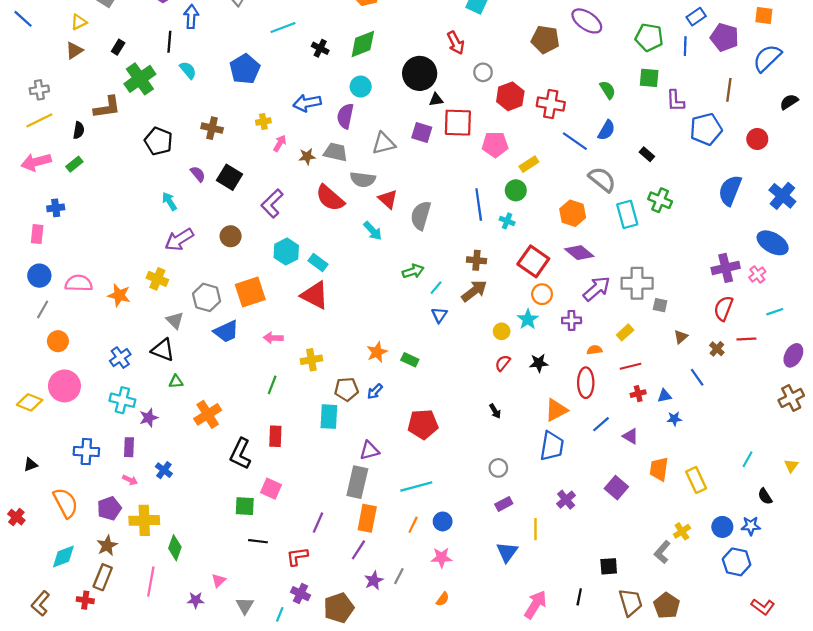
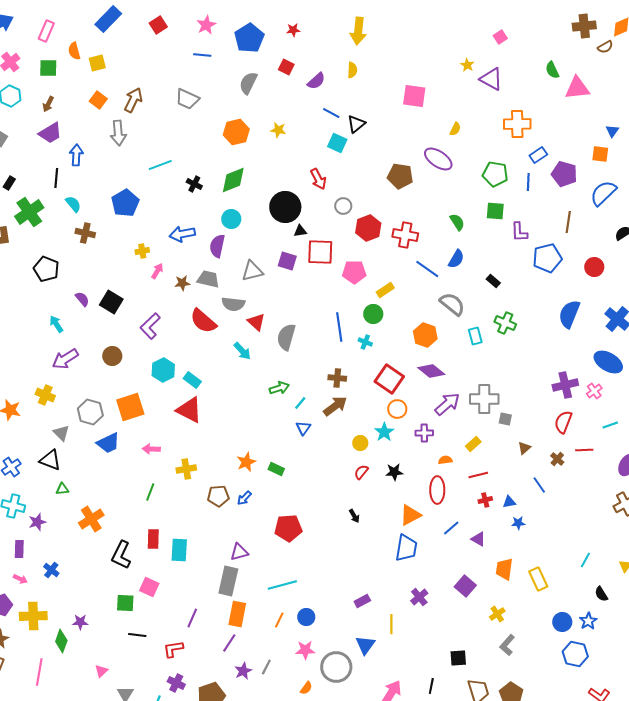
brown cross: (212, 128) -> (85, 233), moved
cyan rectangle: (627, 214) -> (475, 336), size x0.7
cyan rectangle: (329, 417) -> (179, 550), moved
gray circle: (498, 468) -> (336, 667), moved, size x1.8
blue star: (751, 526) -> (588, 621), turned -30
yellow cross: (682, 531) -> (497, 614), moved
purple star: (196, 600) -> (80, 622), moved

